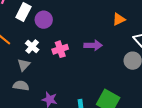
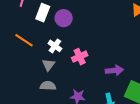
purple arrow: (93, 45) -> (114, 70), moved
pink cross: (60, 49) -> (80, 57), moved

